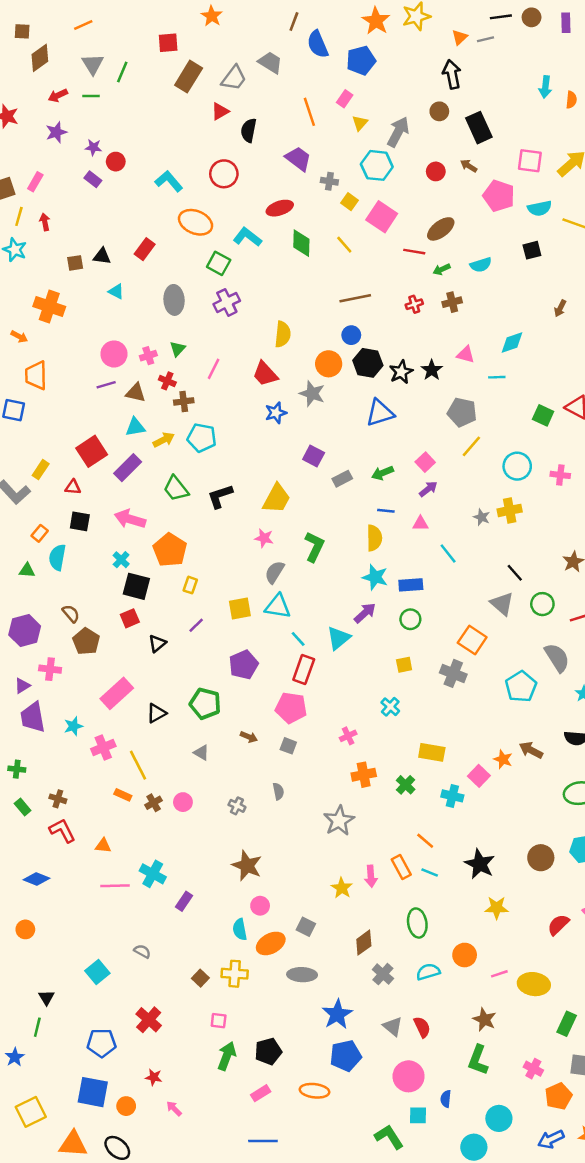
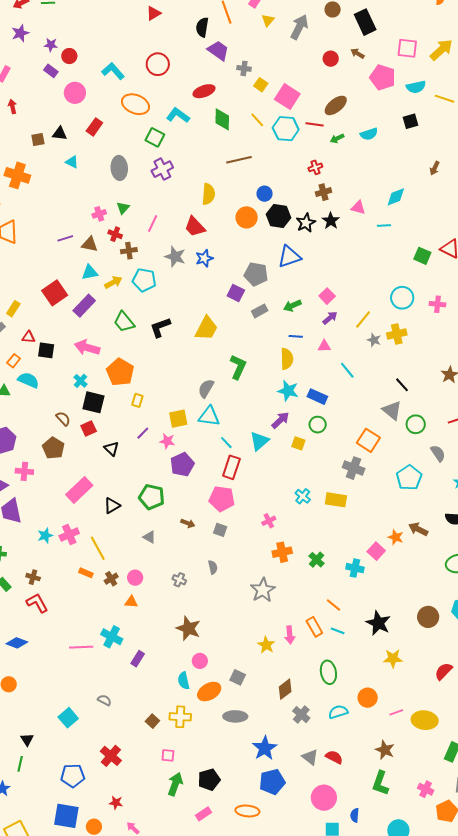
black semicircle: (249, 130) -> (202, 27), moved
cyan hexagon: (377, 165) -> (286, 129), moved
brown line: (355, 298) -> (239, 160), moved
brown cross: (452, 302) -> (323, 192), moved
pink circle: (114, 354) -> (75, 93), moved
gray star: (312, 394) -> (175, 257), moved
gray pentagon: (462, 412) -> (256, 274), moved
yellow line: (471, 446) -> (363, 319), moved
red triangle: (73, 487) -> (29, 337), moved
pink star: (264, 538) -> (167, 441), moved
cyan semicircle: (57, 557) -> (28, 380), turned 105
blue rectangle: (411, 585) -> (317, 397), turned 30
green circle: (542, 604) -> (416, 424), moved
brown semicircle: (71, 613) -> (63, 419), moved
black triangle: (157, 643) -> (111, 449), turned -35
gray semicircle: (557, 658) -> (438, 453), size x0.7
yellow square: (404, 665) -> (298, 443), moved, turned 32
cyan star: (73, 726) -> (45, 536), moved
yellow rectangle: (432, 752) -> (336, 500), moved
orange triangle: (103, 846) -> (131, 602), moved
red semicircle: (422, 1027) -> (334, 757), turned -36

